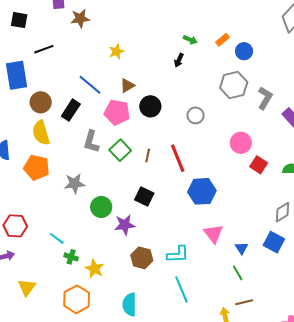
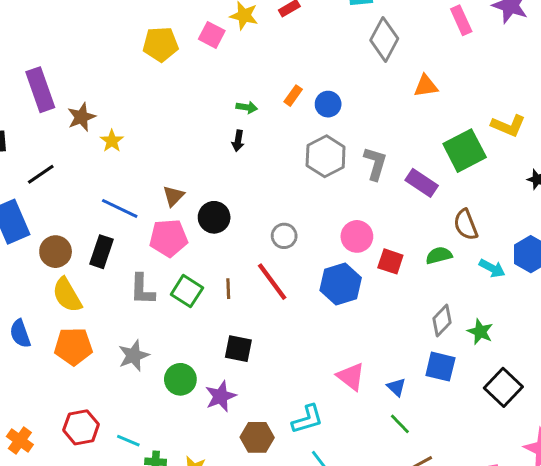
yellow star: (116, 51) -> (112, 141), moved
gray circle: (195, 115) -> (284, 236), moved
blue hexagon: (202, 191) -> (341, 284), moved
red hexagon: (15, 226) -> (81, 427), moved

